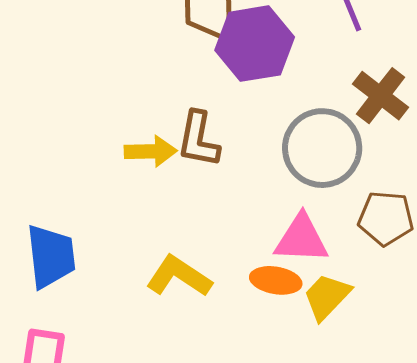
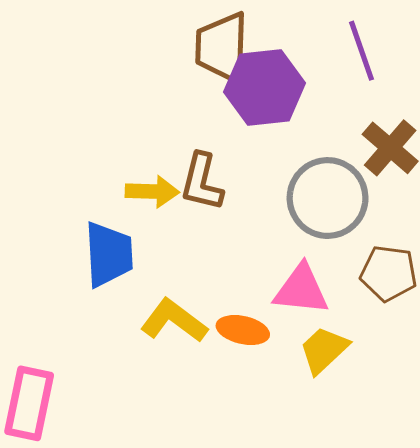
blue trapezoid: (51, 256) -> (109, 254), moved
orange ellipse: (276, 280) -> (243, 330), moved

